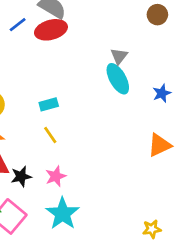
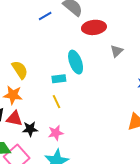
red ellipse: (51, 30) -> (94, 27), moved
cyan ellipse: (118, 79) -> (76, 62), moved

